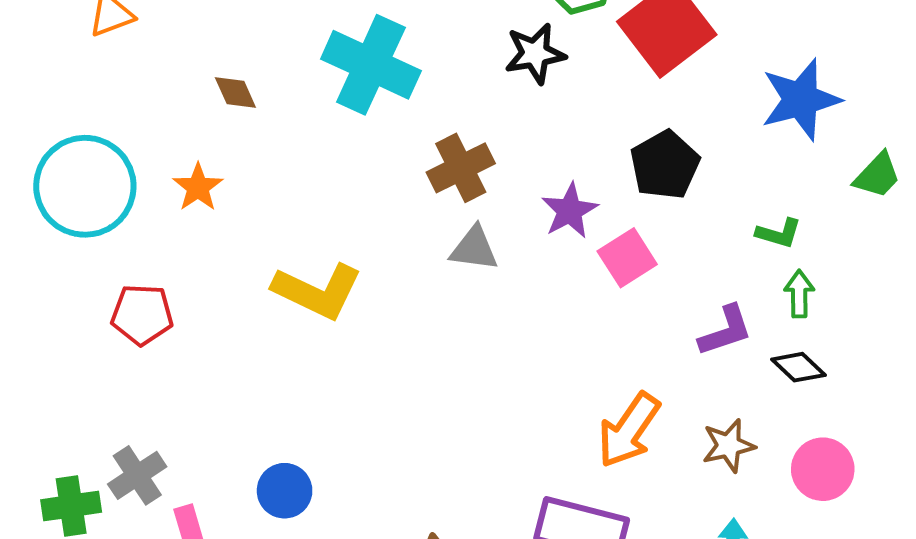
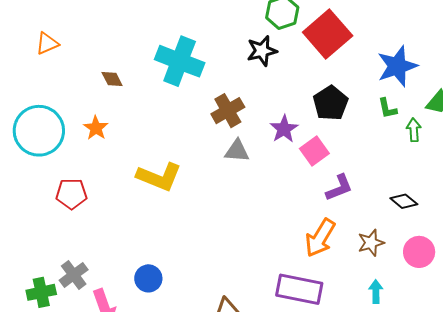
green L-shape: (779, 233) -> (387, 108), moved, turned 65
green arrow: (799, 294) -> (414, 130), moved
purple L-shape: (726, 331) -> (339, 188), moved

